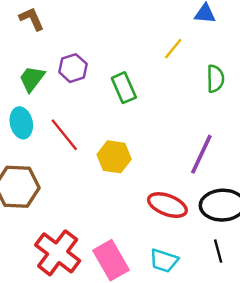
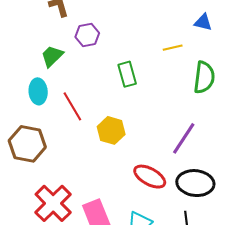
yellow line: (173, 49) -> (173, 48), turned 30
purple hexagon: (73, 68) -> (87, 35), moved
green semicircle: (215, 79) -> (204, 77), size x1.4

